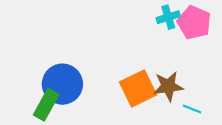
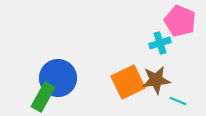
cyan cross: (168, 17) -> (160, 43), moved

